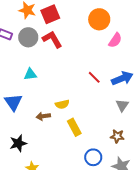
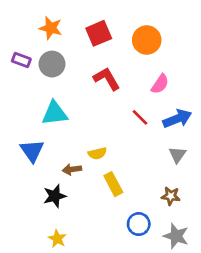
red square: (50, 14) -> (99, 33), moved
red L-shape: (52, 39) -> (107, 79), moved
pink semicircle: (115, 40) -> (160, 84), moved
cyan triangle: (30, 74) -> (55, 113), size x1.5
black star: (18, 143) -> (55, 196), moved

